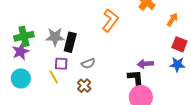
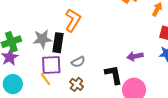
orange L-shape: (110, 20) -> (73, 20), moved
purple square: (61, 64) -> (51, 65), size x1.5
black L-shape: (136, 79) -> (114, 75), moved

